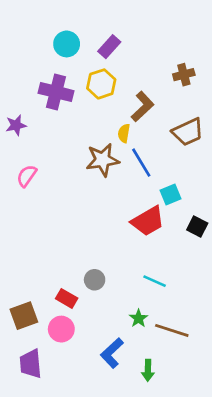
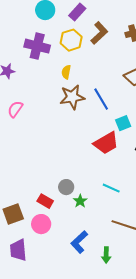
brown L-shape: (143, 107) -> (99, 33), moved
yellow semicircle: (124, 133) -> (66, 72), moved
green star: (139, 318) -> (80, 201), moved

